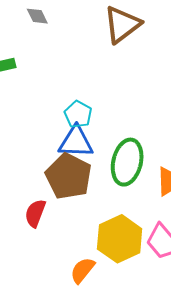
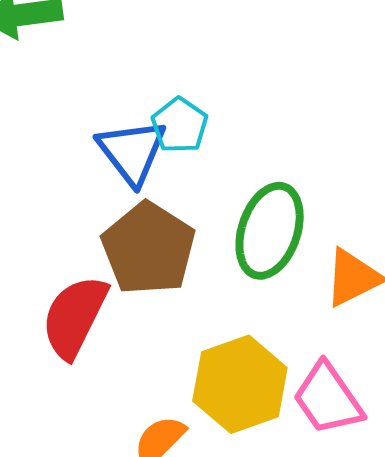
blue triangle: (76, 142) -> (132, 152), moved, turned 45
red semicircle: (35, 213) -> (75, 317), size x1.5

